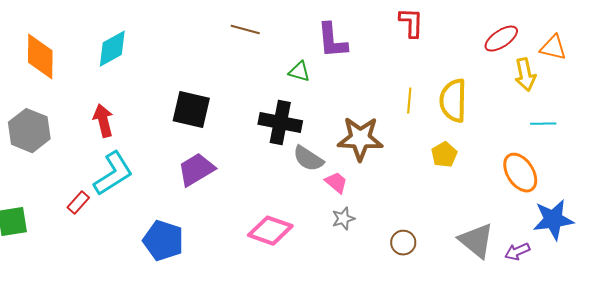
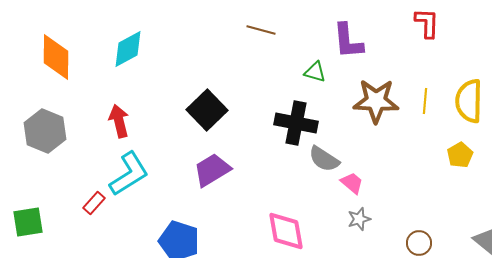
black square: (191, 110) -> (207, 110), turned 33
brown star: (360, 139) -> (376, 101), moved
pink diamond: (270, 231) -> (286, 231), turned 60

